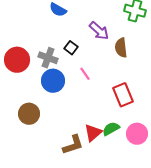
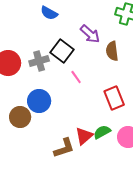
black square: (71, 48) -> (62, 51), size x1.6
gray cross: (48, 58) -> (39, 61), turned -36
blue circle: (53, 81) -> (39, 101), moved

